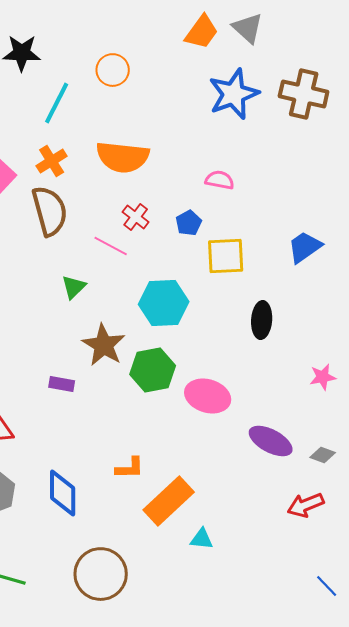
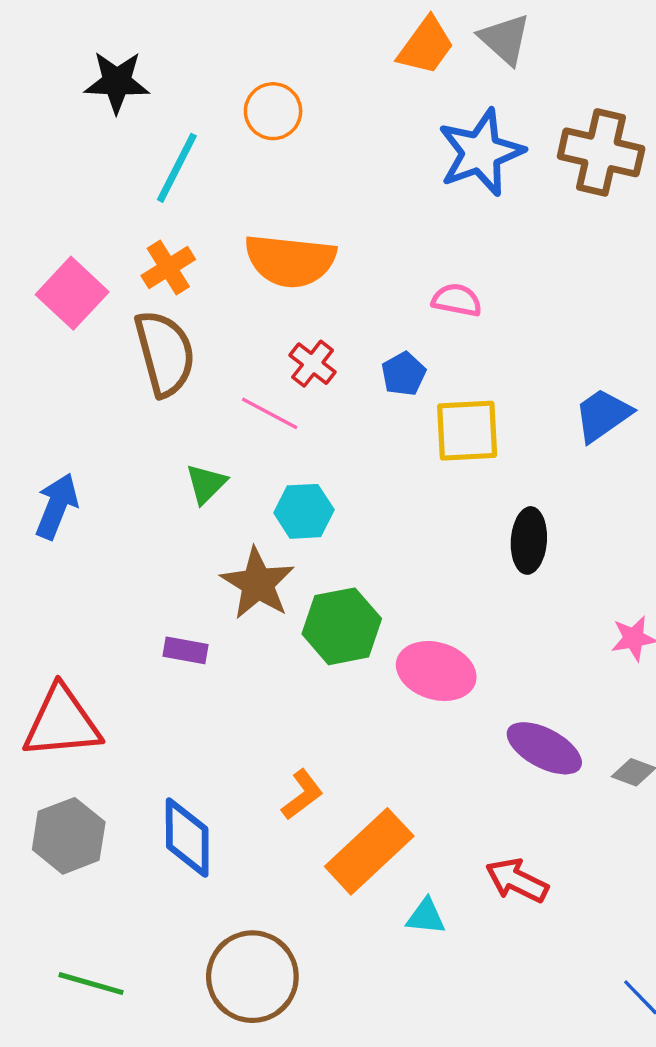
cyan hexagon: (164, 303) -> (304, 511), moved, size x0.7
orange L-shape: (130, 468) -> (302, 795), turned -36
red arrow: (306, 505) -> (517, 880), moved, turned 48

